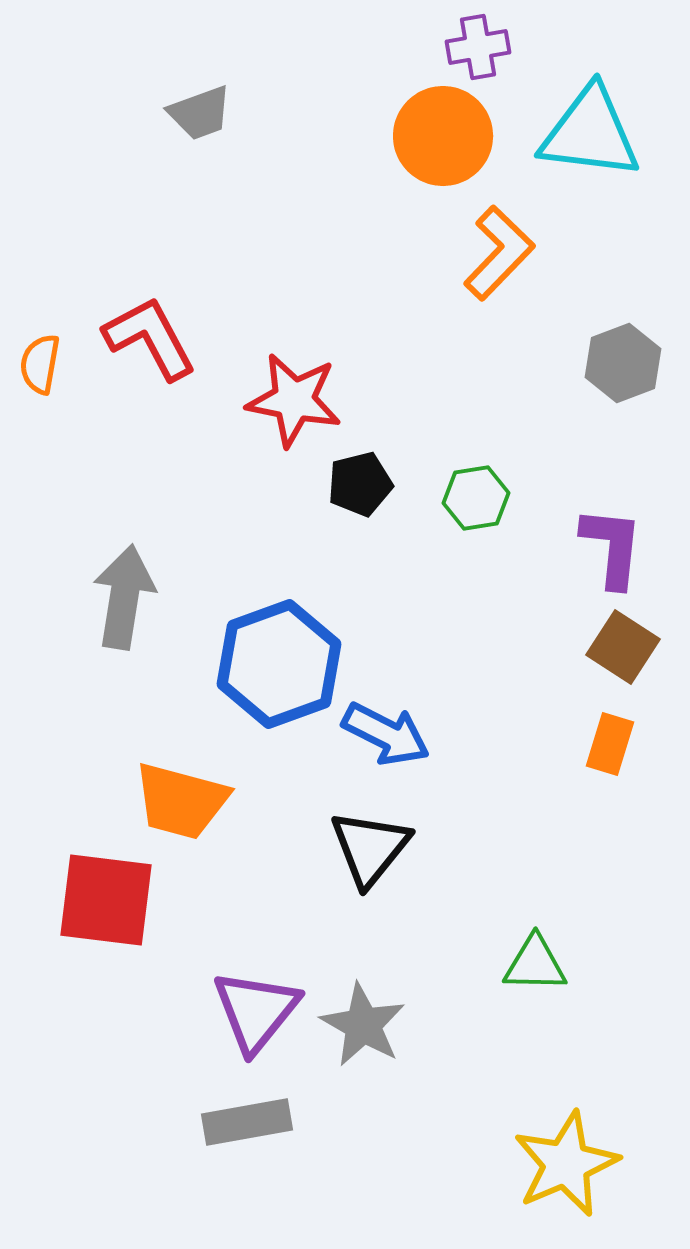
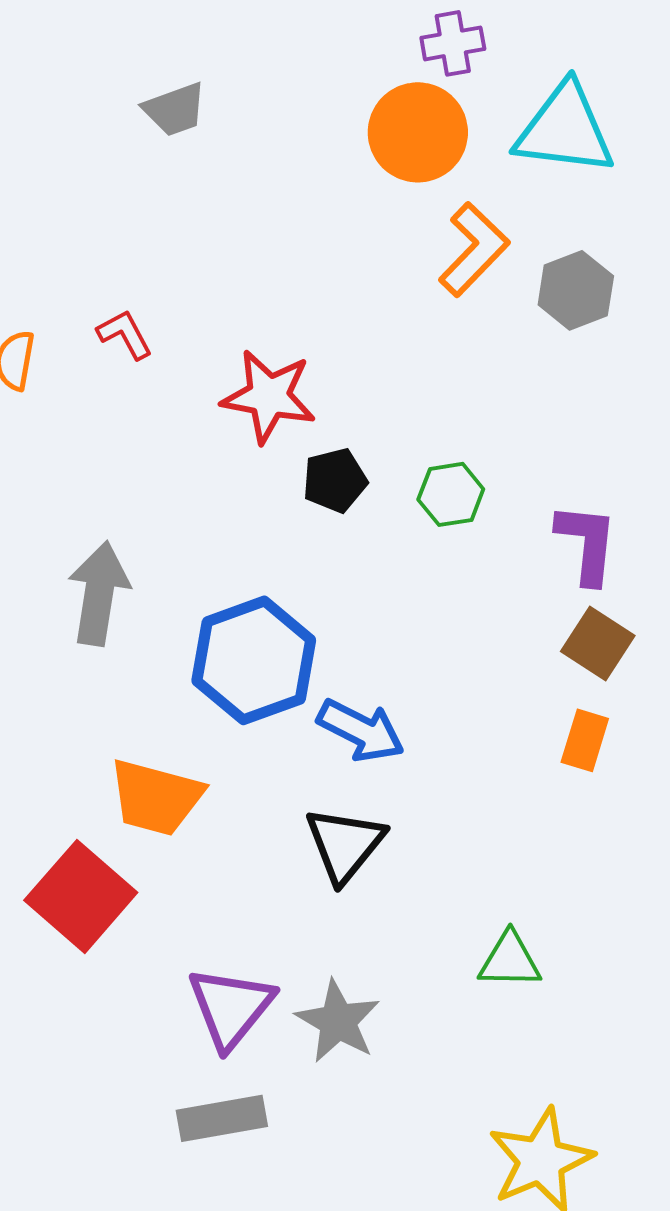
red L-shape: (150, 338) -> (125, 334), size x0.6
gray hexagon: (623, 363) -> (576, 290), moved
red square: (106, 900) -> (81, 896), turned 34

